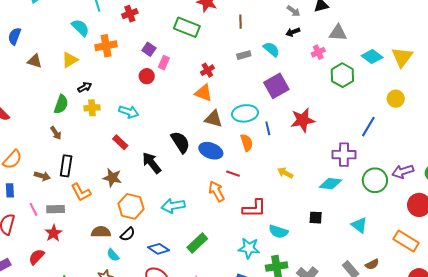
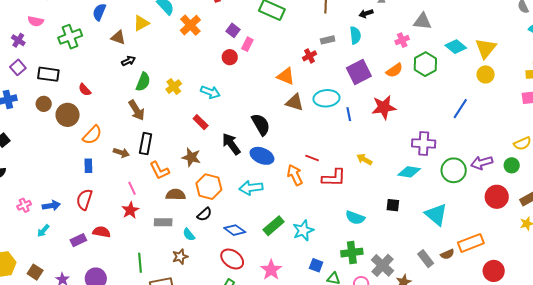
black arrow: (293, 32) -> (366, 13), moved
orange cross: (106, 46) -> (190, 25), turned -35
cyan semicircle: (271, 49) -> (355, 35), turned 42
yellow triangle: (70, 60) -> (141, 23), moved
red cross: (207, 70) -> (309, 56), moved
black arrow: (85, 87) -> (129, 61), moved
yellow circle: (396, 99) -> (486, 74), moved
yellow cross: (92, 108) -> (174, 87), turned -35
blue line: (368, 127) -> (460, 109), moved
brown arrow: (56, 133) -> (137, 110), size x1.5
orange semicircle: (247, 143) -> (394, 70), moved, turned 72
blue ellipse: (211, 151) -> (262, 156), moved
red L-shape: (254, 208) -> (334, 178), moved
pink line: (33, 209) -> (132, 188), moved
gray rectangle: (56, 209) -> (163, 222), moved
cyan triangle: (359, 225) -> (436, 215), size x1.4
brown semicircle: (101, 232) -> (176, 195), moved
orange rectangle: (406, 241) -> (471, 243), moved, turned -55
cyan star: (249, 248) -> (303, 230), moved, turned -30
red semicircle: (37, 257) -> (102, 232), moved, turned 54

